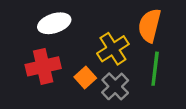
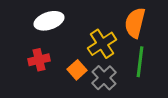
red cross: (43, 66) -> (39, 60), size x0.7

